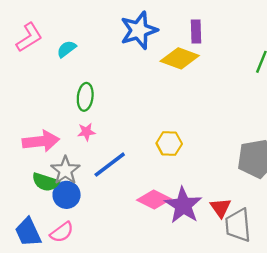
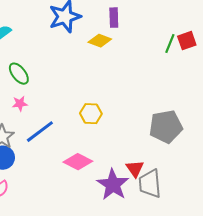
yellow diamond: (180, 58) -> (100, 41), size x0.7
green ellipse: (85, 97) -> (19, 74), turned -45
purple star: (183, 205) -> (113, 185), moved

